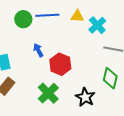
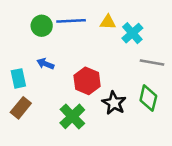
blue arrow: (38, 50) -> (45, 64), moved, turned -40
black star: (85, 97) -> (114, 103), moved

